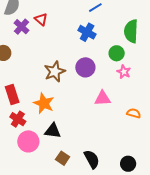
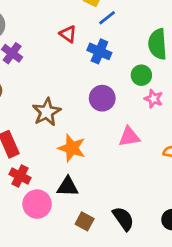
red triangle: (41, 19) -> (68, 34), moved
brown star: (55, 72) -> (47, 112), moved
orange star: (44, 103) -> (72, 148), moved

